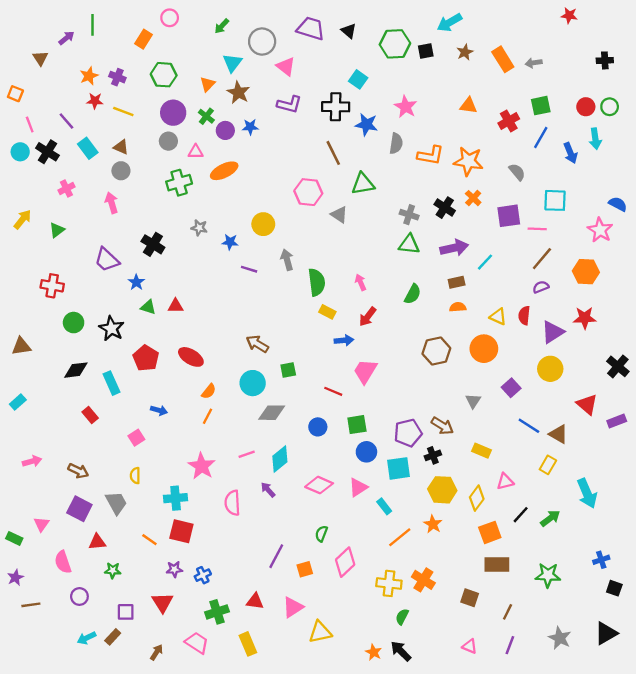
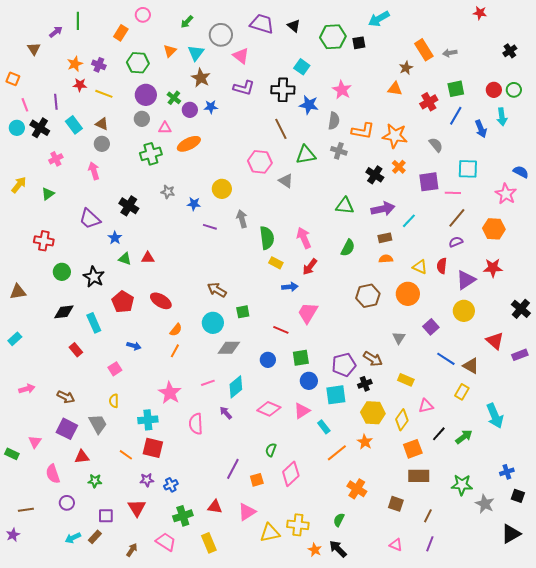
brown star: (465, 52) -> (406, 68), moved
black cross: (605, 60) -> (510, 51), turned -32
orange triangle: (208, 84) -> (170, 51), moved
purple line: (66, 121) -> (56, 102), turned 35
gray cross: (409, 215) -> (339, 151), moved
pink arrow: (361, 282) -> (304, 238), size x1.5
purple star: (15, 578) -> (13, 535), moved
yellow cross: (389, 583) -> (298, 525), moved
gray star: (560, 638) -> (485, 504), moved

